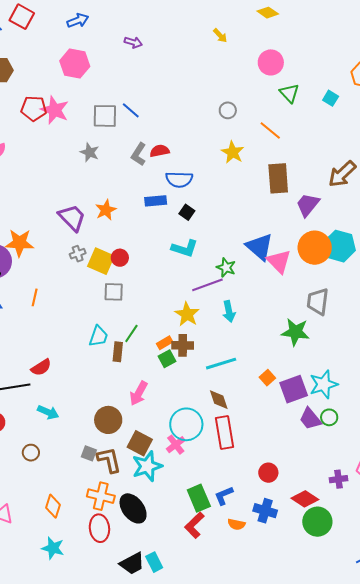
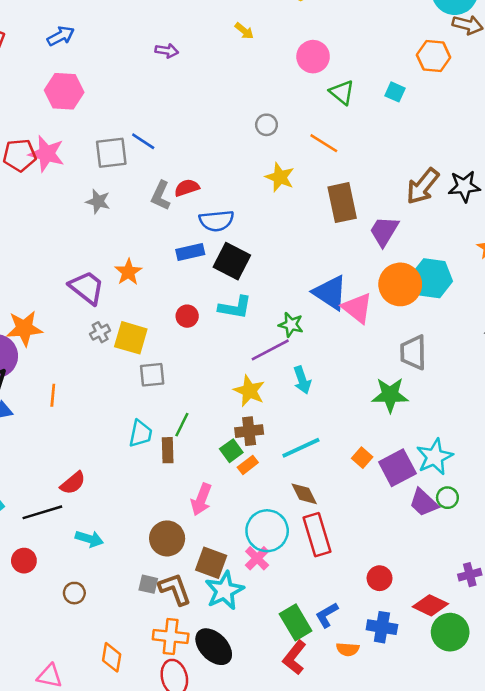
purple arrow: (133, 42) -> (167, 51), moved
black square: (187, 212) -> (232, 261), size x1.8
red circle: (120, 258) -> (187, 316), moved
orange rectangle: (165, 343) -> (248, 465), moved

